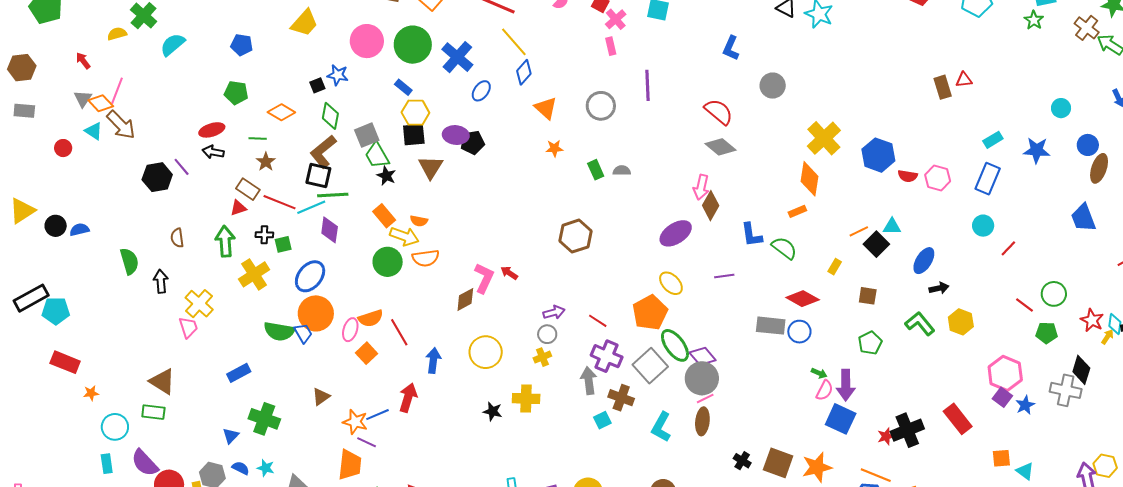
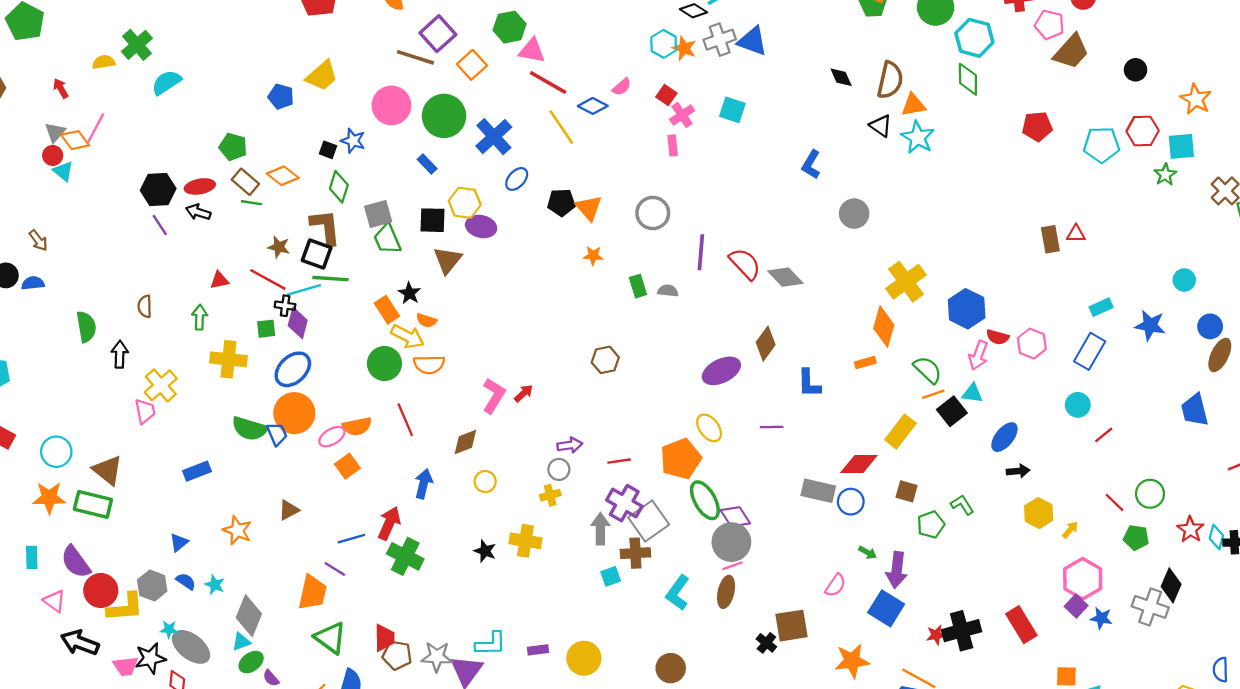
blue pentagon: (242, 45) -> (281, 97), moved
blue diamond: (524, 72) -> (593, 106), moved, turned 70
black square: (317, 85) -> (328, 150), turned 35
purple line: (648, 85) -> (701, 252), moved
red semicircle: (719, 112) -> (745, 264), moved
yellow hexagon: (415, 113) -> (465, 203), moved
brown arrow: (121, 125) -> (38, 240), moved, size x0.6
black pentagon: (473, 143) -> (561, 202), moved
red circle: (63, 148) -> (53, 155), moved
brown L-shape: (323, 152) -> (325, 227), turned 116
brown star: (266, 162) -> (279, 247), moved, turned -30
black star: (386, 176) -> (409, 293), moved
black hexagon: (157, 177) -> (158, 189), moved
pink arrow: (701, 187) -> (978, 355), moved
brown rectangle: (248, 189) -> (245, 182), moved
purple diamond: (330, 230) -> (298, 323), moved
black cross: (264, 235) -> (285, 306), moved
brown hexagon: (575, 236) -> (605, 360), size x0.7
green arrow: (225, 241) -> (200, 317), size x0.7
green semicircle: (784, 248) -> (928, 370), moved
yellow rectangle: (835, 267) -> (900, 432), size x1.8
red arrow: (509, 273) -> (524, 393), turned 96
yellow cross: (254, 274) -> (228, 359), turned 32
brown square: (868, 296) -> (907, 491), moved
brown diamond: (465, 299) -> (465, 442), moved
red diamond: (803, 299) -> (859, 464), turned -36
red line: (598, 321) -> (619, 461), turned -48
green L-shape: (920, 324) -> (962, 505), moved, size x0.7
pink ellipse: (350, 330) -> (332, 437), turned 35
red line: (399, 332) -> (405, 420), moved
yellow arrow: (1107, 337) -> (1070, 530), moved
yellow circle: (486, 352) -> (485, 482), size x0.6
gray square: (650, 366) -> (649, 521), moved
pink semicircle: (825, 390) -> (835, 585), moved
orange star: (91, 393) -> (49, 498), moved, size x1.8
brown cross: (621, 398) -> (635, 553), turned -30
blue star: (1025, 405) -> (1101, 618), turned 30
green rectangle: (153, 412) -> (93, 504), size x1.4
green cross: (264, 419) -> (405, 556), moved
orange star: (355, 422) -> (237, 530), moved
cyan circle: (115, 427) -> (56, 452), moved
brown square: (778, 463) -> (792, 626), moved, turned -36

